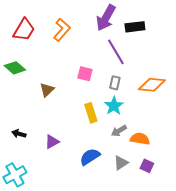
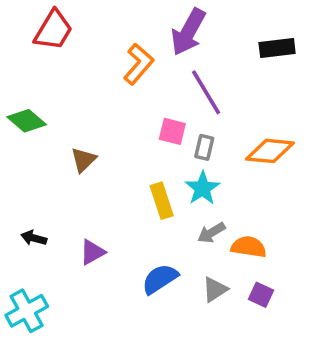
black rectangle: (135, 27) -> (277, 48), moved
red trapezoid: (24, 30) -> (53, 30), moved
orange L-shape: (62, 30) -> (139, 64), moved
pink square: (85, 74) -> (172, 131), moved

